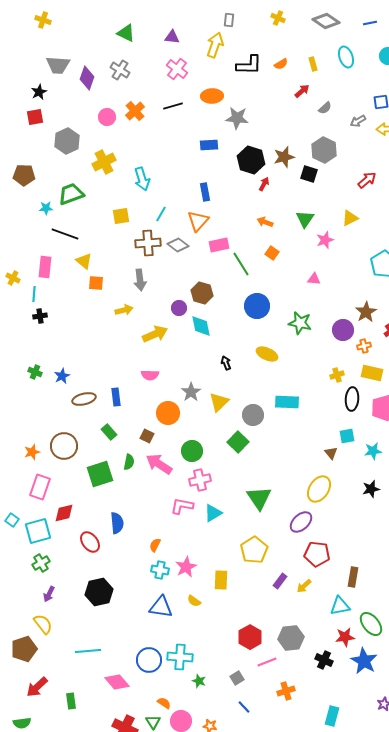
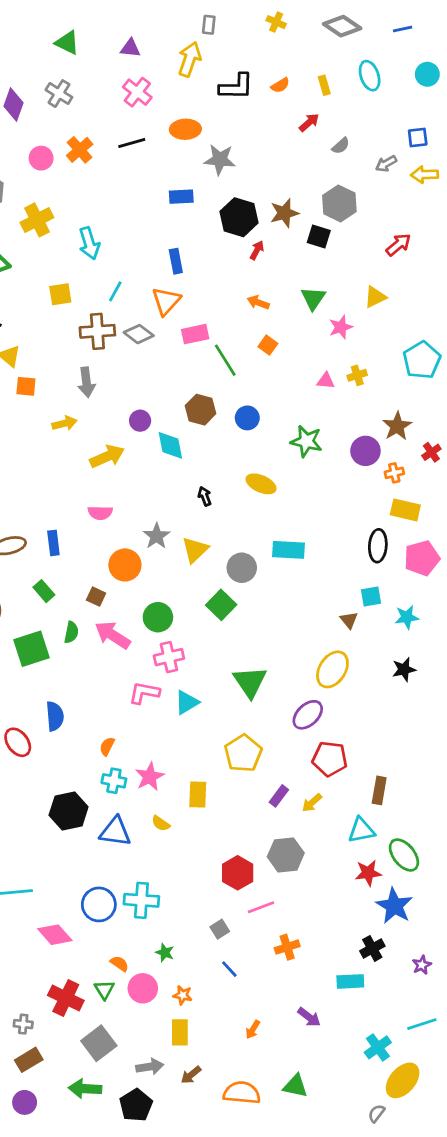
brown hexagon: (202, 293) -> (201, 410), moved
blue circle: (257, 306) -> (247, 418), size x0.7
yellow cross: (337, 375) -> (357, 375), moved
black hexagon: (99, 592) -> (69, 811), moved
gray hexagon: (291, 638) -> (286, 855), moved
black cross: (324, 660) -> (372, 948), moved, turned 36
green star: (199, 681) -> (165, 953), moved
cyan rectangle: (332, 716) -> (350, 981), turned 72

